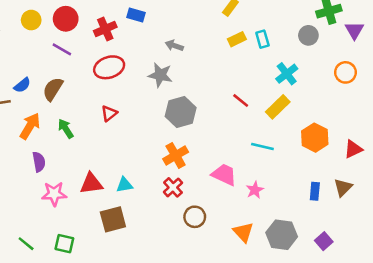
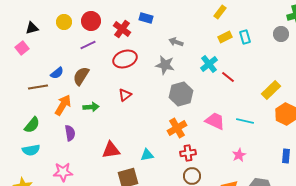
red cross: (105, 29) -> (122, 29), turned -30
purple line: (62, 49) -> (88, 45), turned -56
cyan cross: (287, 74) -> (209, 64), moved
red line: (241, 101) -> (228, 77), moved
yellow rectangle: (278, 107) -> (271, 90), moved
green arrow: (66, 129) -> (91, 107), turned 119
pink trapezoid: (224, 175) -> (215, 121), moved
cyan triangle: (124, 185) -> (147, 155), moved
red cross: (173, 187) -> (188, 153), moved, turned 35
pink star: (54, 194) -> (63, 172), moved

